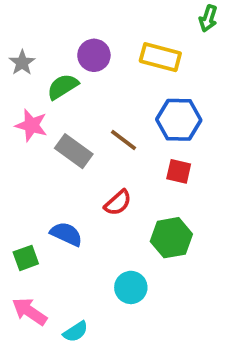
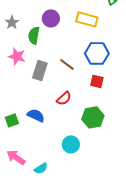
green semicircle: (63, 87) -> (34, 35), turned -48
gray rectangle: (74, 151) -> (40, 70), turned 72
green square: (26, 258) -> (12, 120), moved

